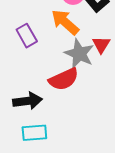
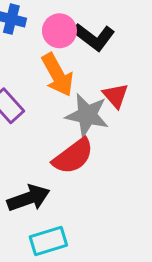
orange arrow: (65, 22) -> (57, 75), turned -148

